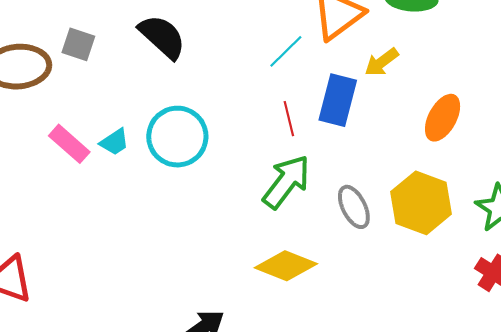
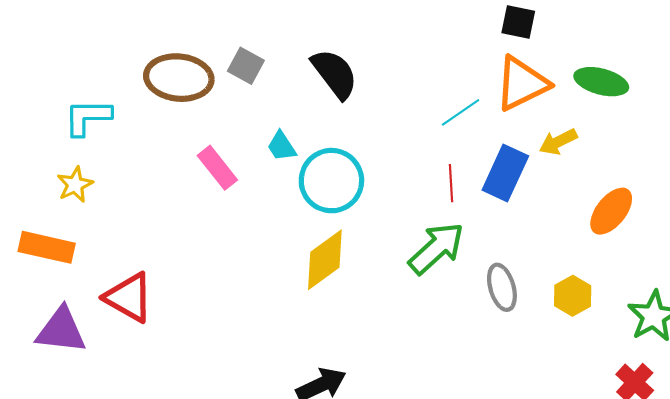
cyan trapezoid: (114, 142) -> (282, 146), moved, turned 80
yellow hexagon: (421, 203) -> (573, 296), size x0.6
yellow diamond: (286, 266) -> (325, 260), moved, turned -68

